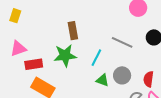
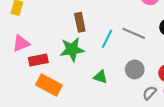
cyan line: (96, 58) -> (107, 39), moved
green triangle: (102, 80) -> (101, 77), moved

